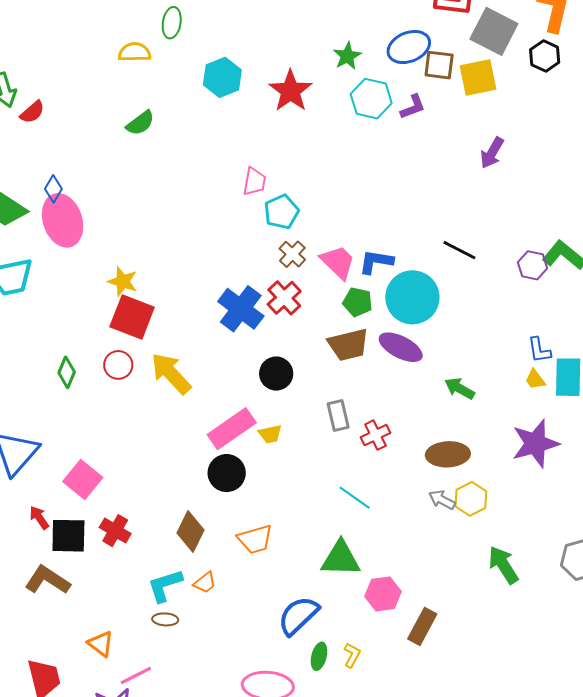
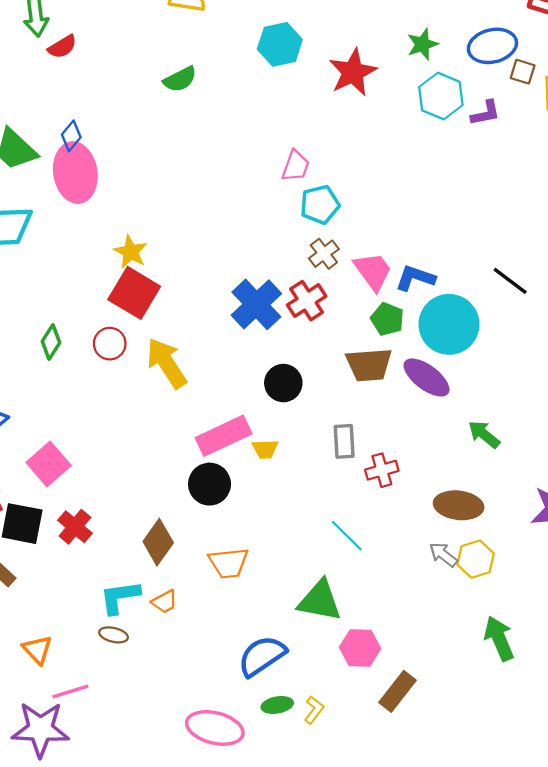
brown square: (439, 65) -> (523, 72), size x0.7
green ellipse: (319, 656) -> (277, 705), turned 56

